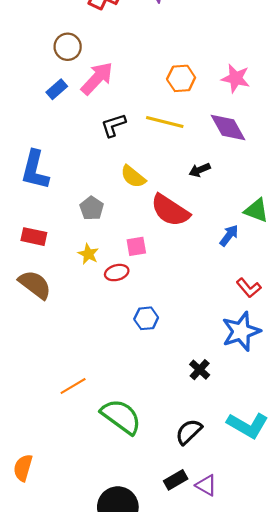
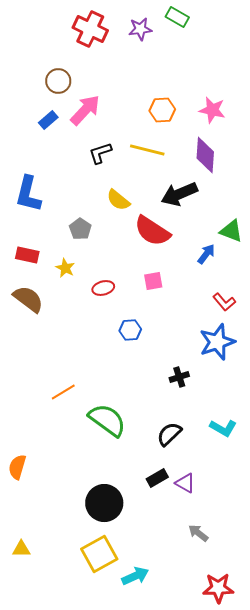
purple diamond: (228, 127) -> (205, 155), turned 33
black arrow: (200, 170) -> (179, 194), size x1.8
pink square: (136, 246) -> (153, 281), moved
yellow star: (88, 254) -> (65, 268), moved
black cross: (200, 370) -> (179, 377), turned 30
cyan L-shape: (248, 425) -> (223, 428), size x0.7

